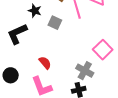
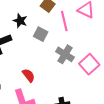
gray cross: (85, 71) -> (65, 54), moved

